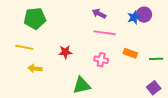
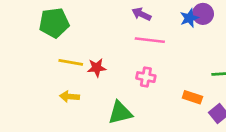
yellow line: (24, 47) -> (71, 62), moved
orange rectangle: (130, 53) -> (192, 97), moved
yellow arrow: (35, 68) -> (69, 97), moved

